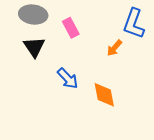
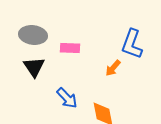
pink rectangle: (71, 28) -> (70, 48), turned -60

